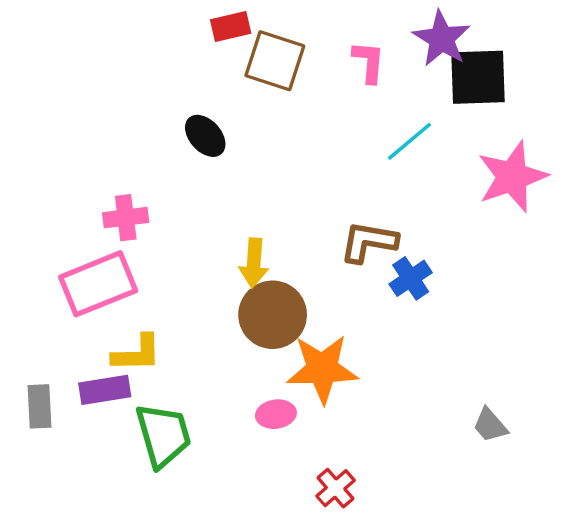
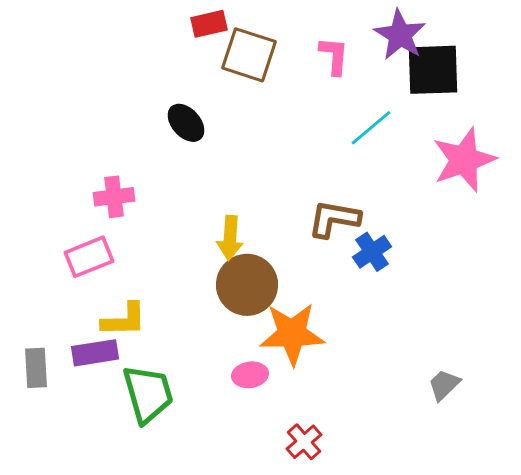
pink rectangle: (98, 284) -> (89, 257), size x0.7
gray trapezoid: (490, 425) -> (444, 385), turned 87

